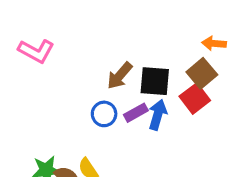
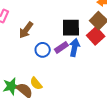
brown arrow: (120, 76) -> (26, 30), moved

